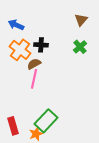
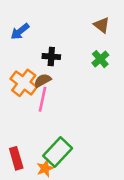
brown triangle: (81, 20) -> (102, 25), turned -32
blue arrow: (16, 25) -> (20, 31), turned -63
orange cross: (20, 50) -> (24, 83), moved

